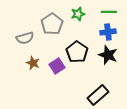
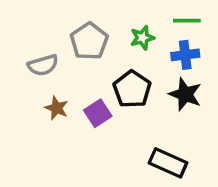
green star: (78, 14) -> (142, 38), moved
black rectangle: (98, 95) -> (168, 163), turned 65

